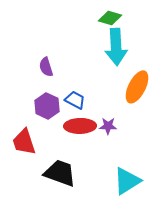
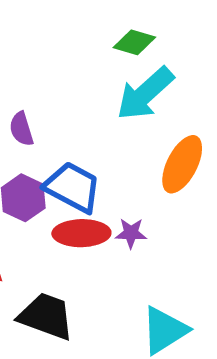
cyan arrow: (116, 47) -> (145, 94), turned 51
blue trapezoid: (75, 100) -> (73, 187), size x1.6

